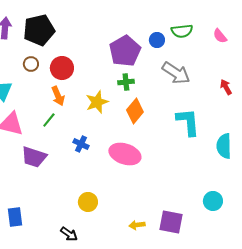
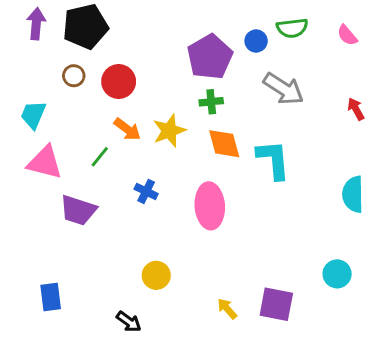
orange arrow: (58, 96) -> (127, 129), moved, turned -30
orange diamond: (135, 111) -> (224, 144), turned -55
cyan L-shape: (188, 122) -> (273, 160), moved
pink ellipse: (125, 154) -> (210, 206), turned 68
yellow arrow: (137, 225) -> (227, 309), turned 56

